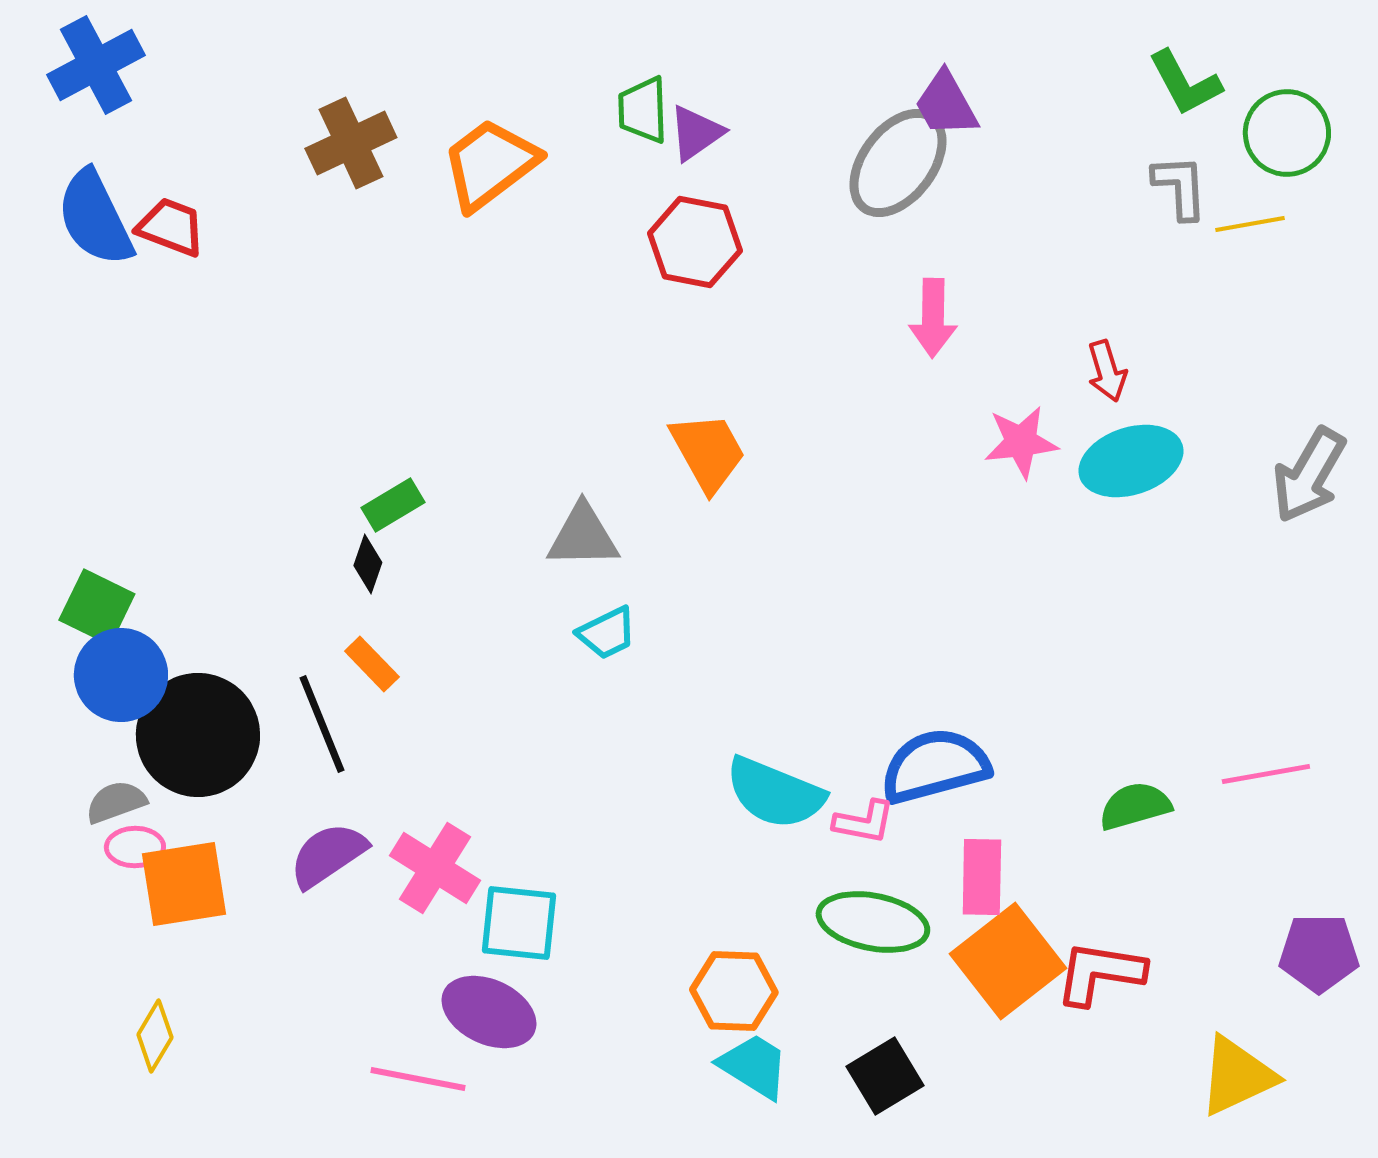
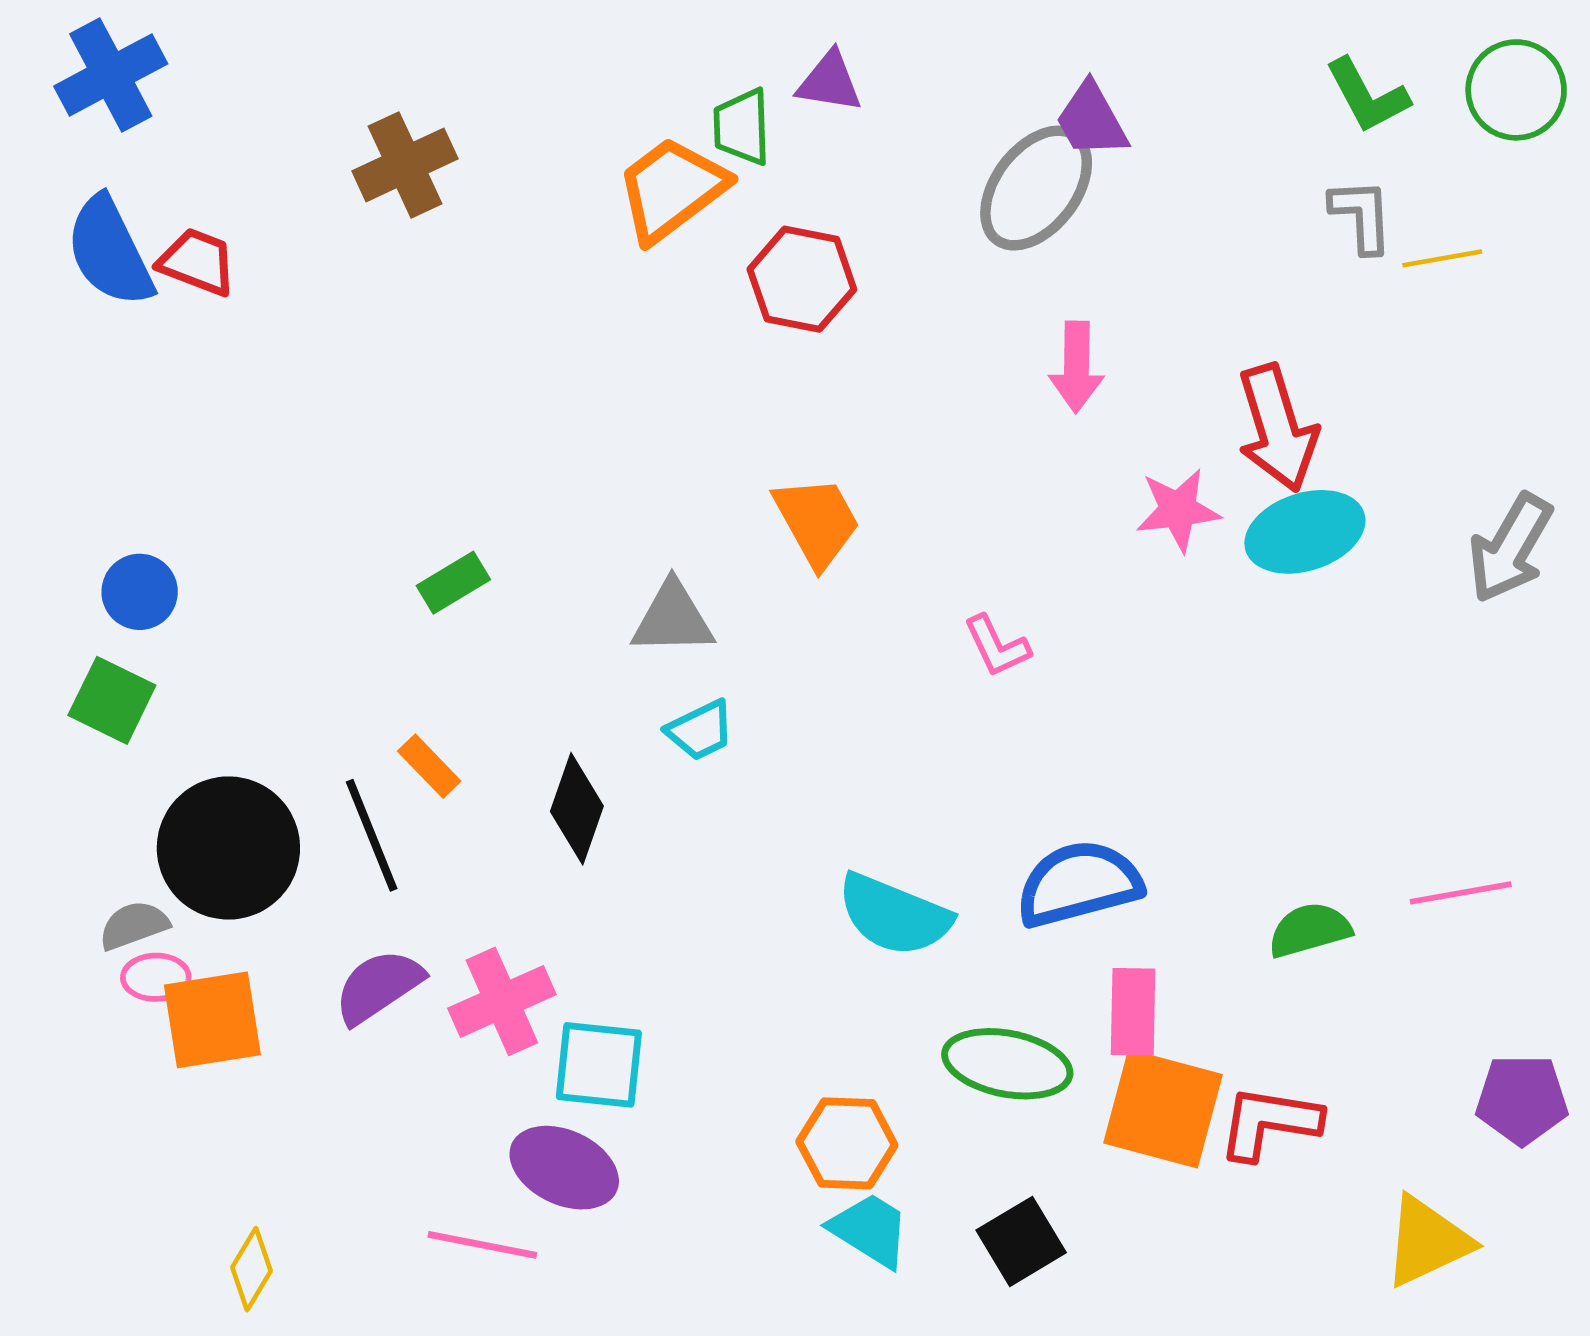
purple triangle: (696, 133) -> (830, 82), moved, turned 44
green circle: (1287, 133) -> (1516, 90), moved
orange trapezoid: (490, 164) -> (672, 189), moved
red arrow: (1107, 371) -> (1277, 428), size x1.8
black diamond: (368, 564) -> (577, 809), moved, size x1.6
blue circle: (121, 675) -> (140, 592), moved, size x0.7
pink L-shape: (864, 822) -> (997, 646), moved, turned 54
pink cross: (435, 868) -> (502, 1001), turned 34
orange square: (1008, 961) -> (1163, 1109), turned -37
yellow diamond: (155, 1036) -> (252, 1269), moved

